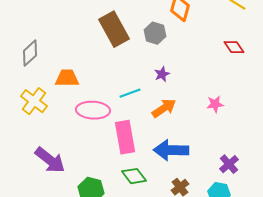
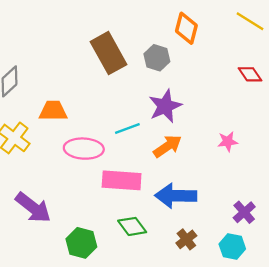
purple star: (162, 74) -> (165, 106), size x1.8
pink rectangle: (125, 137) -> (122, 180), turned -76

